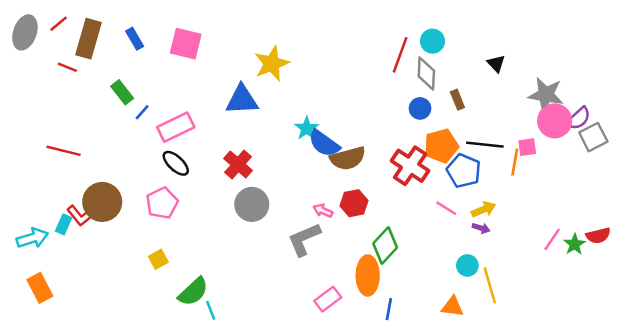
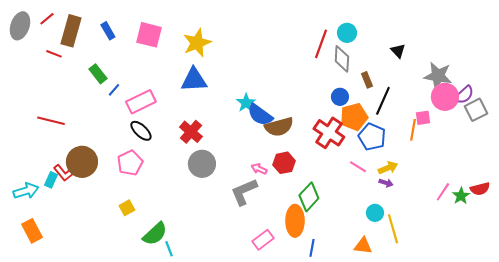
yellow star: (272, 64) -> (197, 43), moved
blue circle: (420, 108) -> (340, 97), moved
black line: (485, 145) -> (383, 101), moved, turned -72

